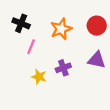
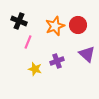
red circle: (97, 26) -> (78, 25), moved
purple triangle: (97, 60) -> (87, 54), turned 30

